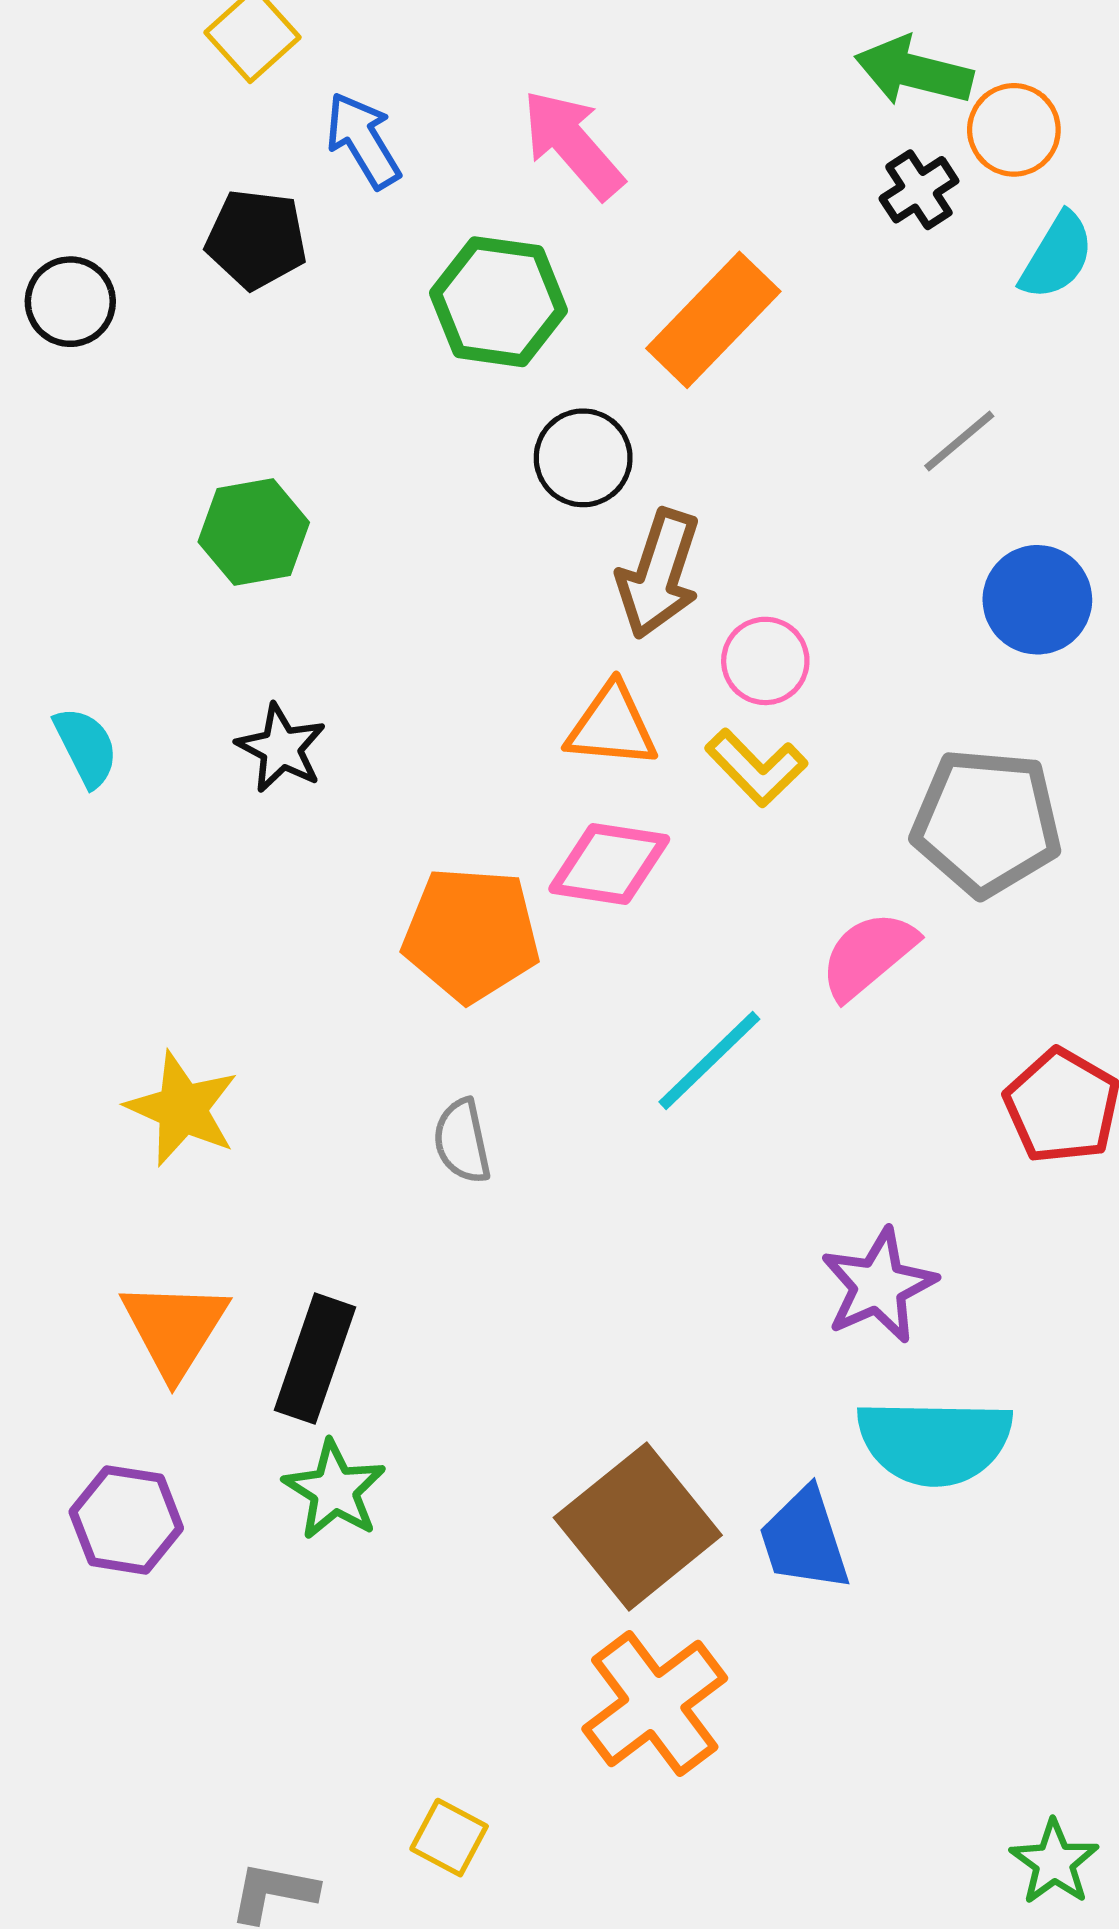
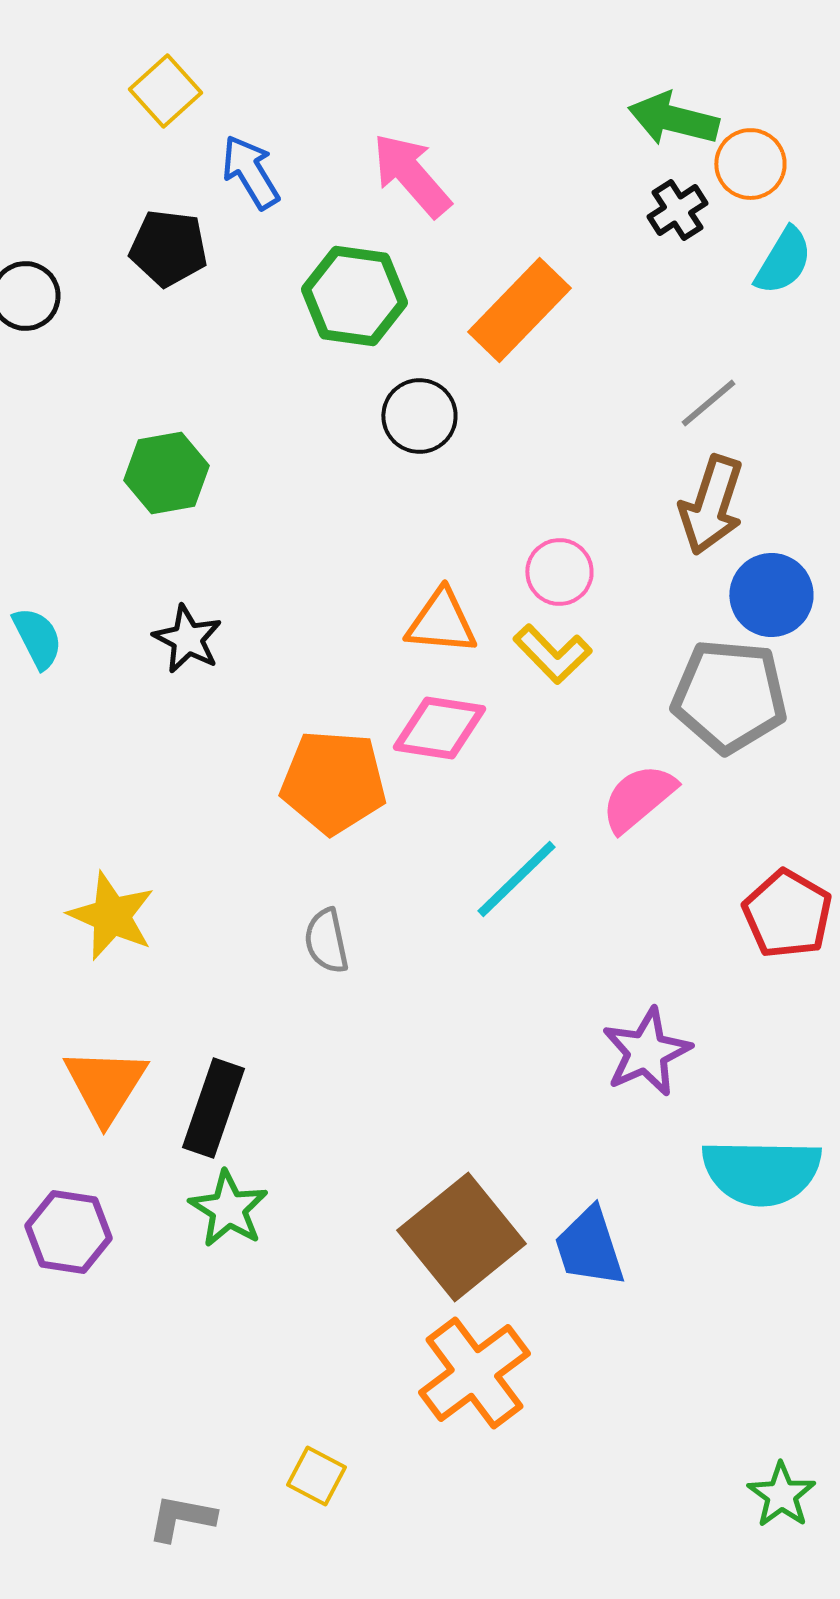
brown arrow: (659, 574) -> (711, 505), moved
blue circle: (1037, 600) -> (771, 595), moved
cyan semicircle: (935, 1442) -> (761, 1172), moved

